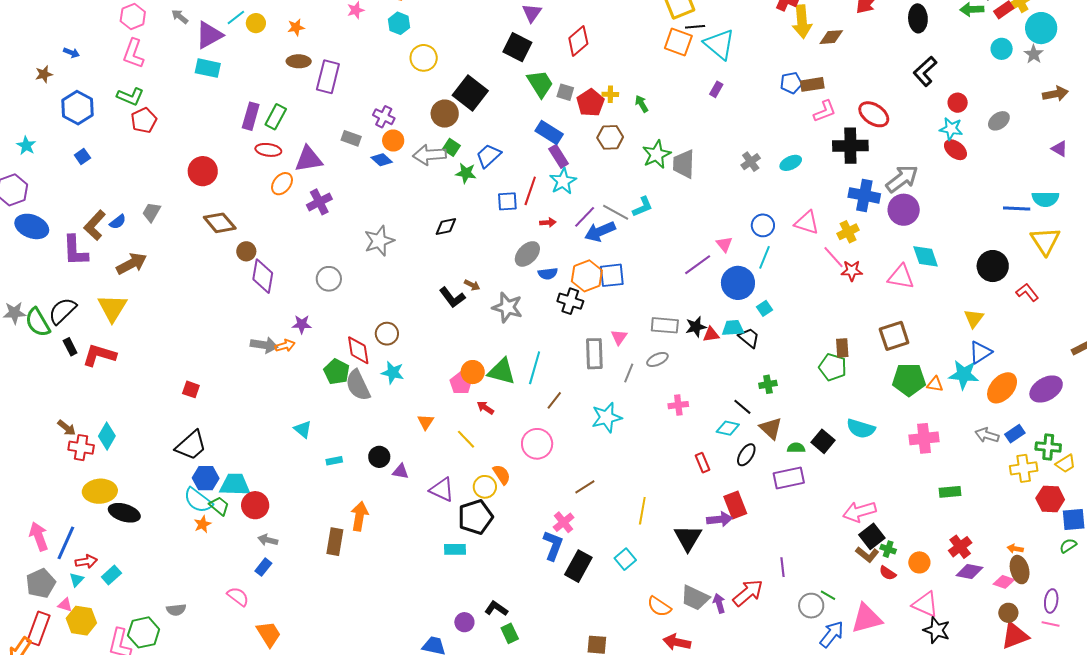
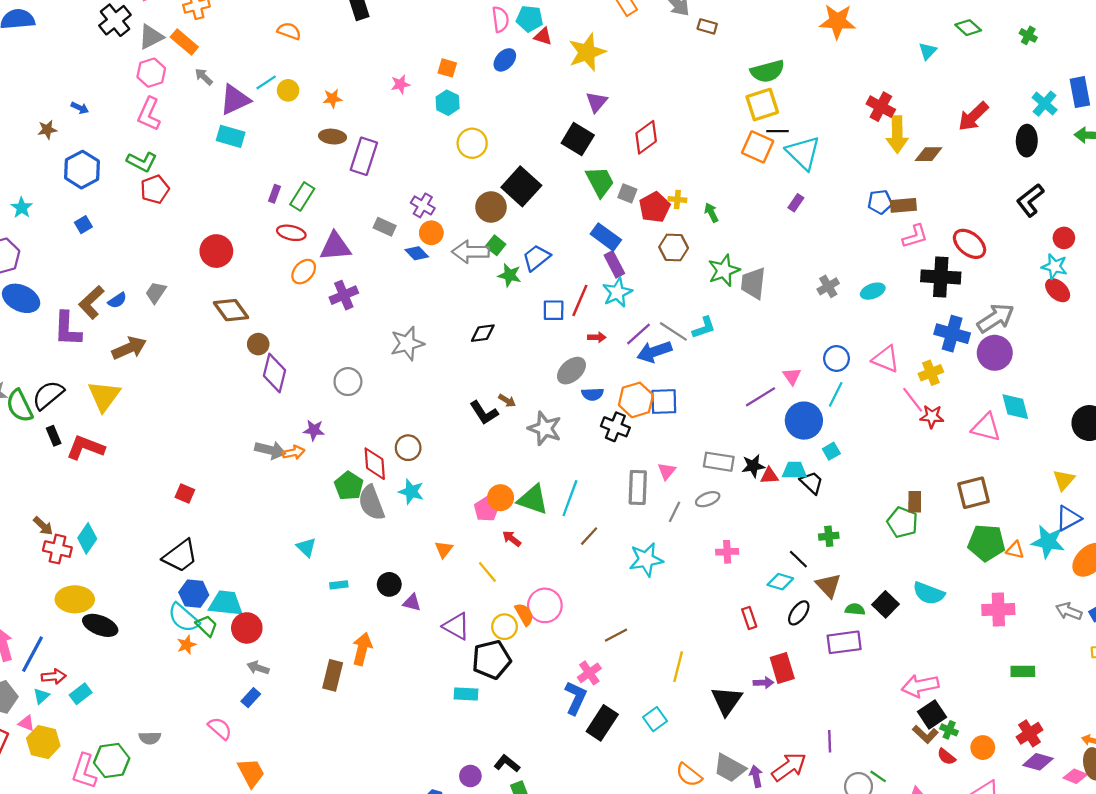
purple rectangle: (251, 116) -> (274, 194), size x0.6
pink circle: (537, 444) -> (545, 605), moved
purple arrow: (720, 519) -> (763, 683), size x0.7

